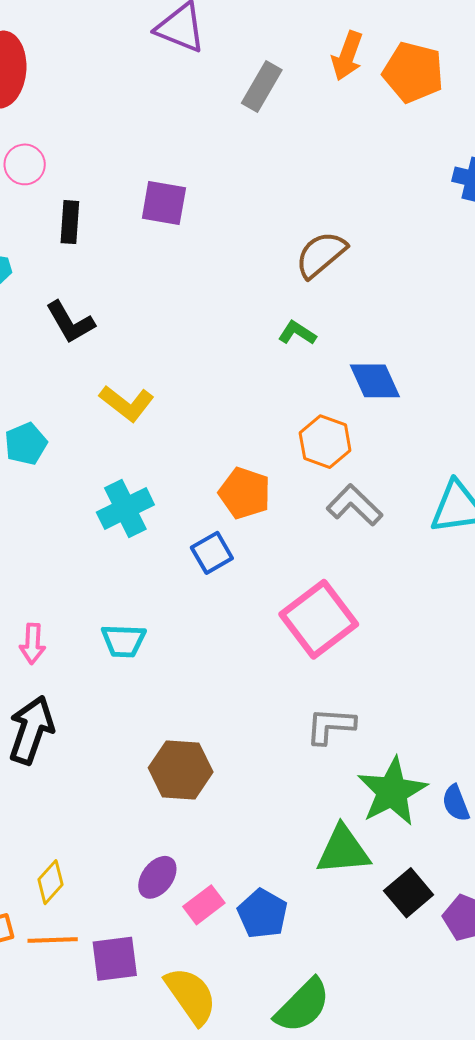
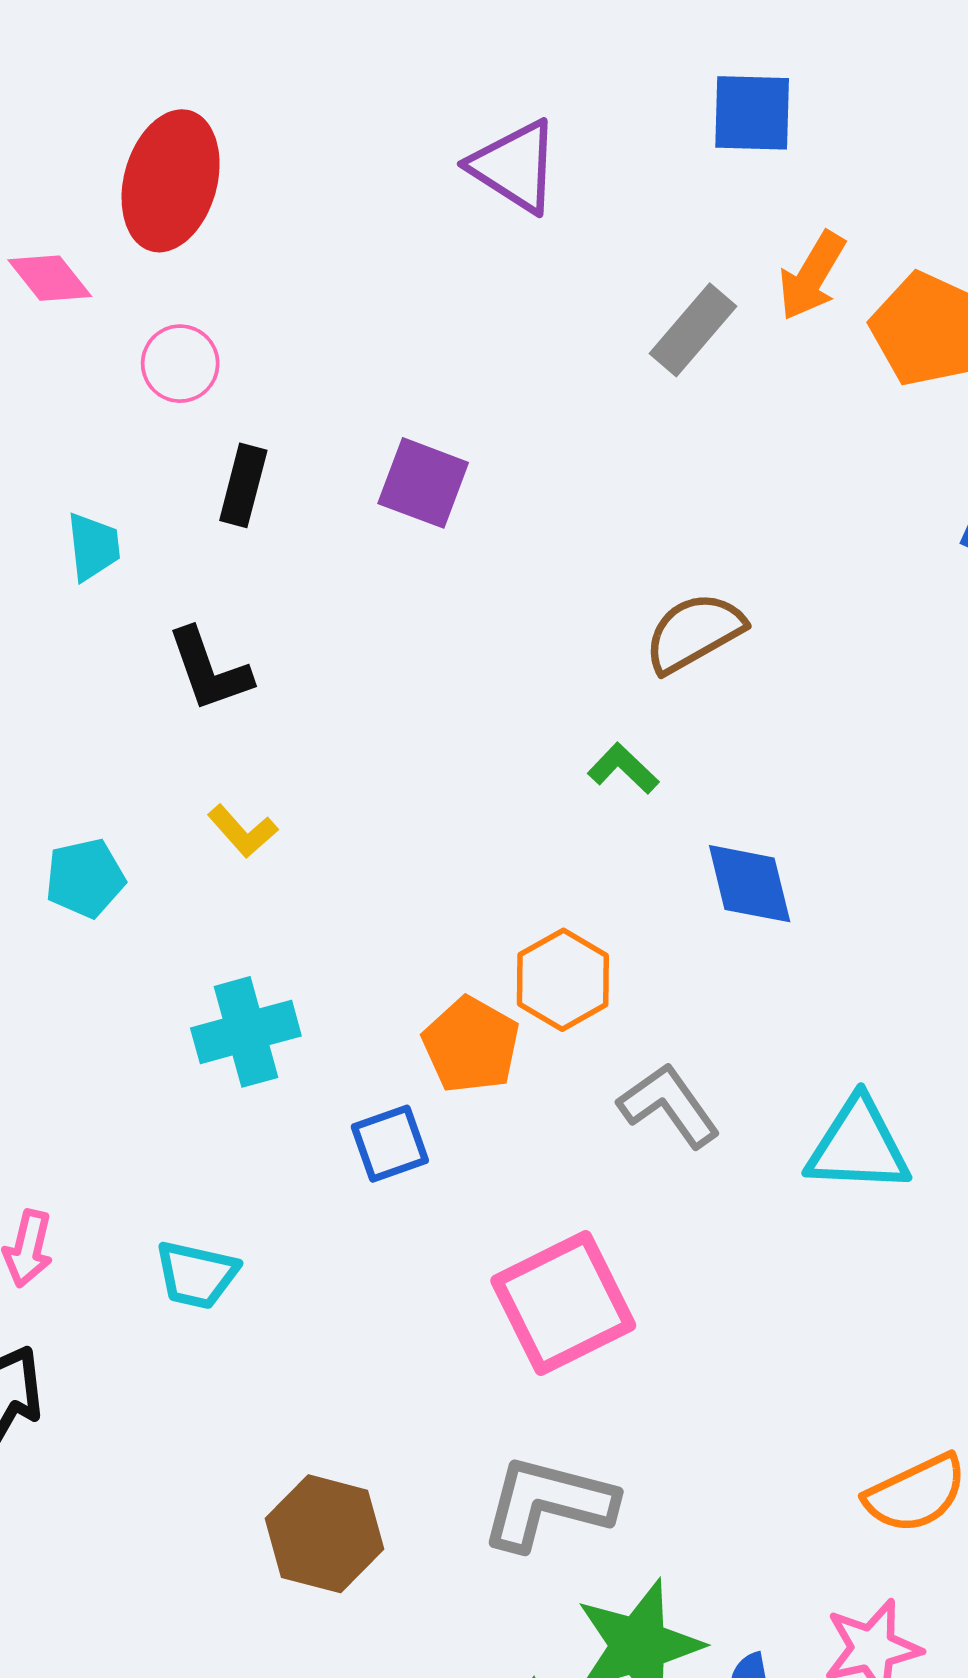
gray rectangle: (262, 87) -> (693, 330), moved
yellow L-shape: (127, 403) -> (243, 831), moved, size x0.7
orange hexagon: (325, 442) -> (563, 980), moved
gray L-shape: (330, 726) -> (548, 1503), size x1.4
brown hexagon: (181, 770) -> (325, 1534), moved

